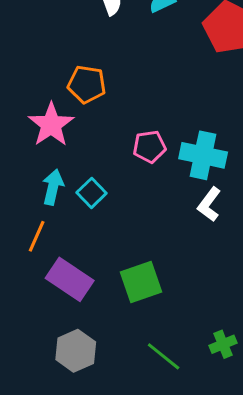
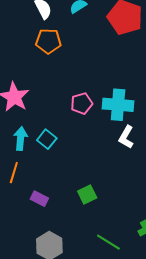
orange pentagon: (87, 84) -> (48, 41), moved
purple rectangle: (70, 279) -> (39, 199), size x0.6
green square: (141, 282) -> (87, 194), size x0.7

